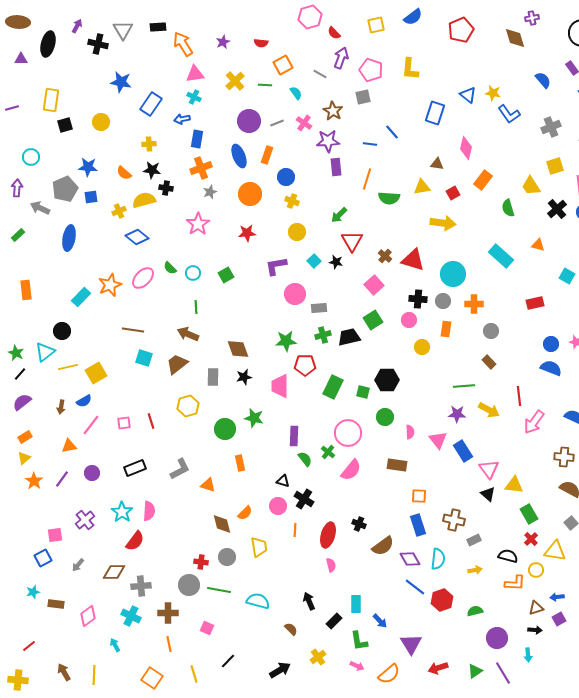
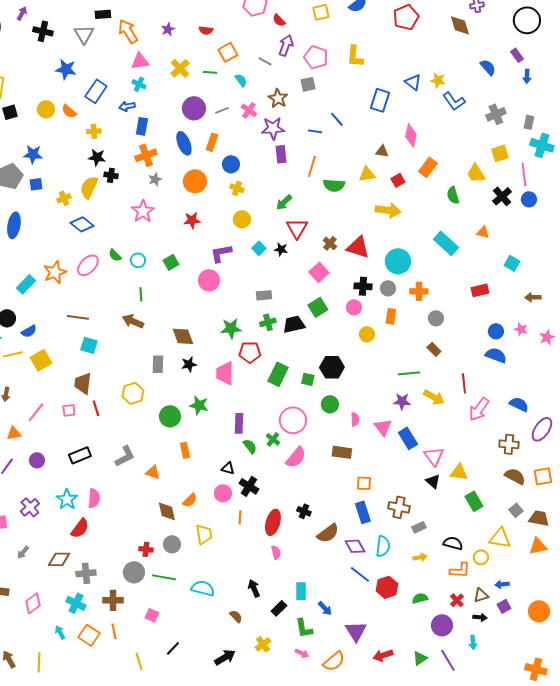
gray triangle: (123, 30) -> (84, 34), moved
orange semicircle: (124, 173) -> (69, 111), moved
yellow semicircle: (144, 200) -> (89, 187), turned -50
pink circle: (295, 294) -> (209, 280), moved
brown trapezoid: (177, 364) -> (83, 383), moved, turned -45
blue semicircle: (84, 401) -> (29, 331), moved
red cross: (531, 539) -> (457, 600), moved
orange square: (152, 678) -> (89, 635), moved

